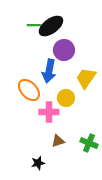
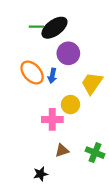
blue arrow: (49, 71) -> (52, 76), size x0.6
orange ellipse: (29, 90) -> (32, 73), moved

